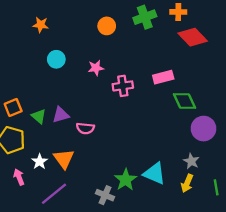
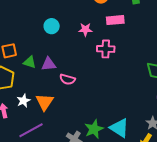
cyan circle: (56, 59) -> (52, 26), moved
pink rectangle: (163, 77) -> (115, 20), moved
green triangle: (39, 116) -> (30, 62), turned -32

